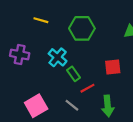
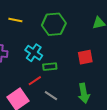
green rectangle: (74, 74) -> (50, 67), turned -56
red line: (87, 88) -> (35, 81), moved

